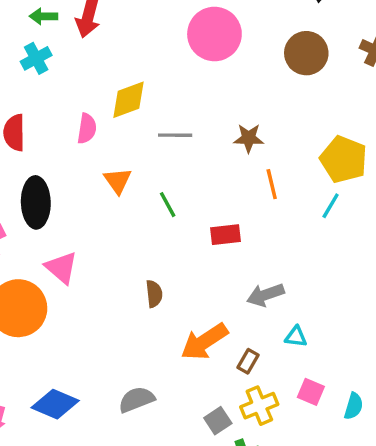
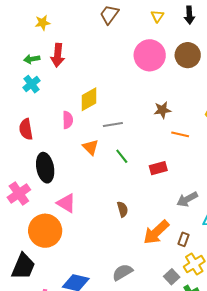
pink circle: (214, 34) -> (150, 55), moved
gray line: (175, 135) -> (113, 125), moved
orange line: (272, 184) -> (180, 134), turned -54

